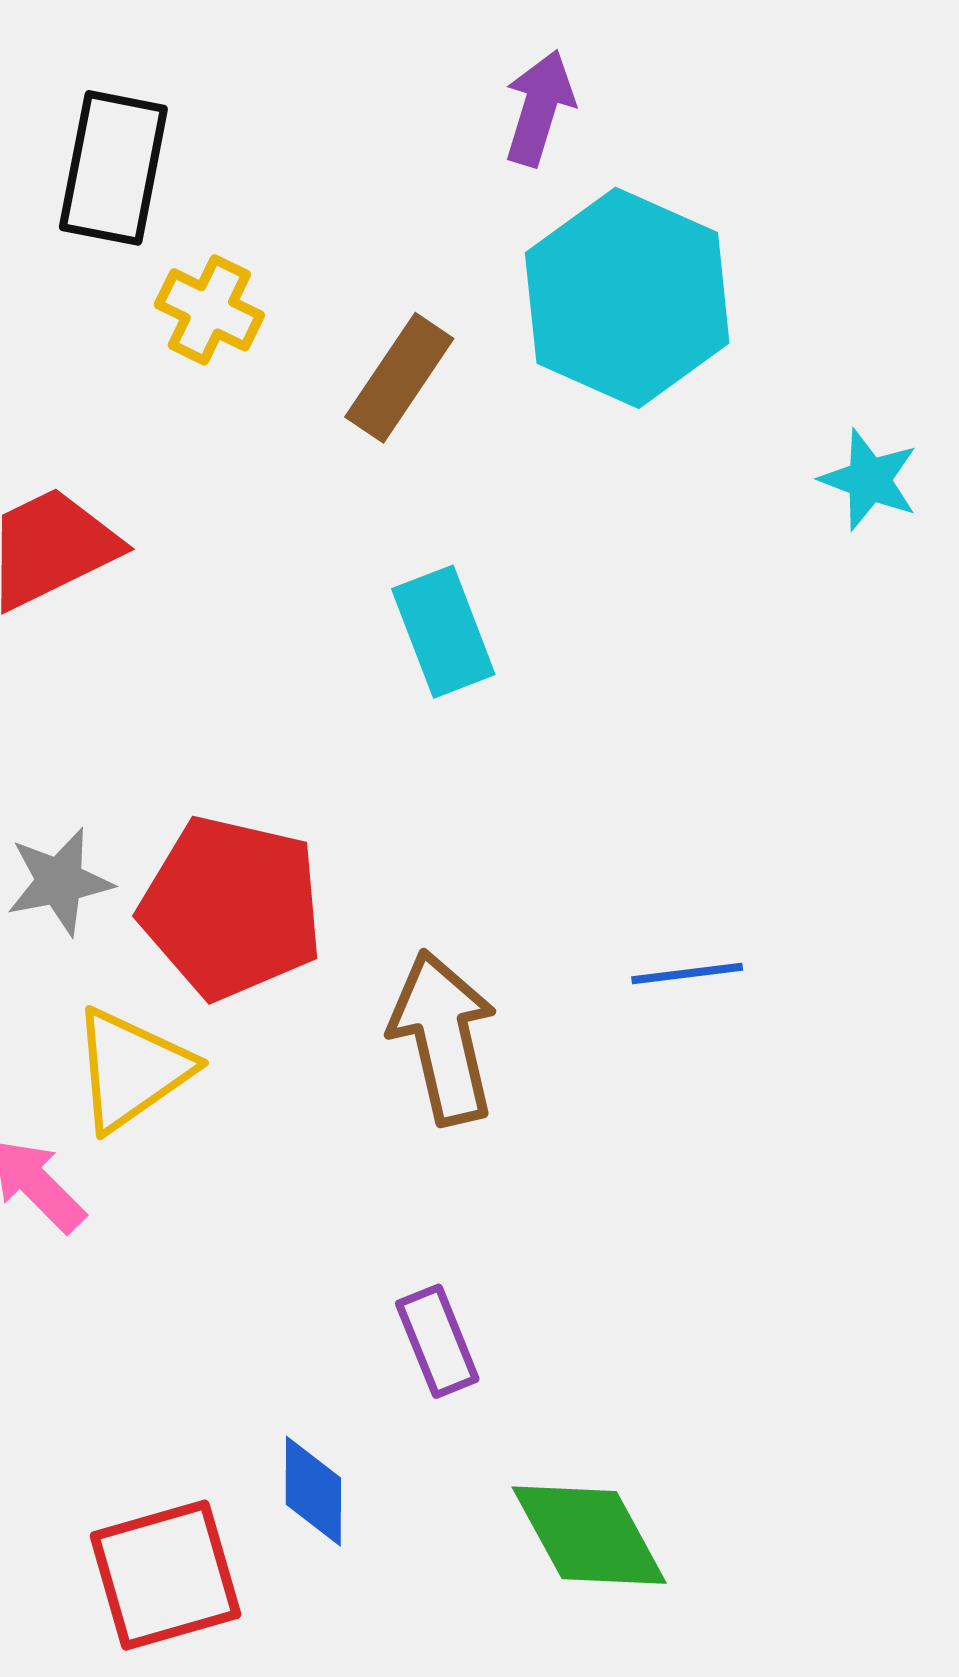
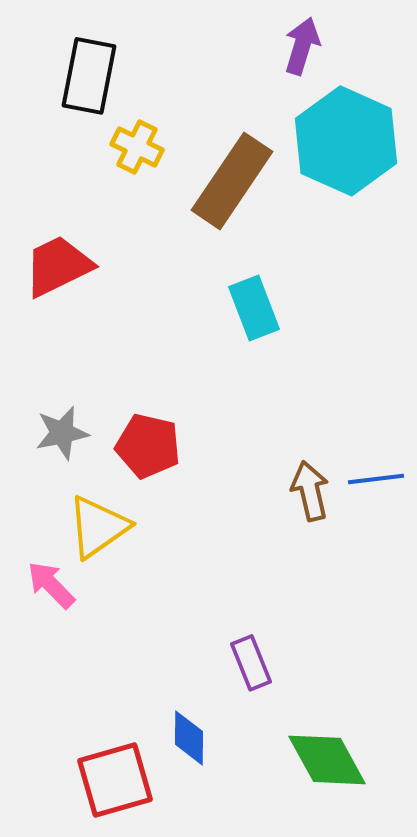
brown rectangle: (399, 378) -> (232, 181), size x1.5
red pentagon: (231, 908) -> (148, 446), size x0.7
brown arrow: (443, 1037) -> (310, 491), moved, size x0.7

